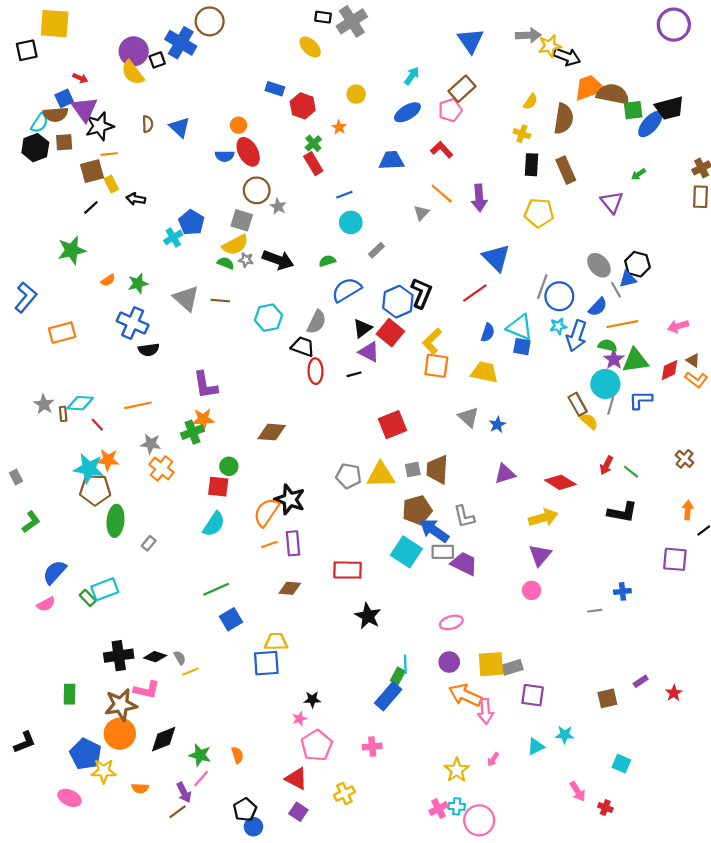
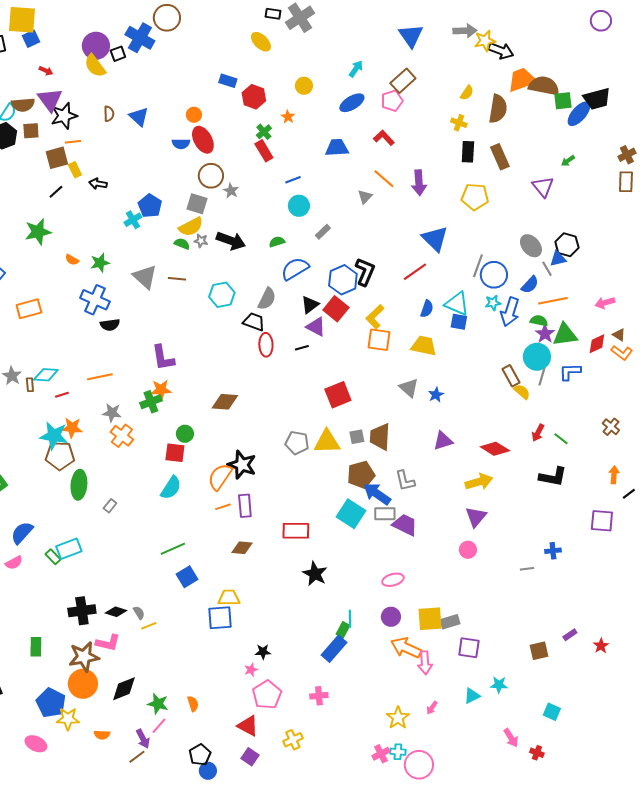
purple circle: (674, 25) -> (601, 21), size x0.7
blue square: (64, 98) -> (31, 39), moved
orange semicircle: (108, 280) -> (72, 260), turned 64
red line: (97, 425) -> (62, 395), turned -64

